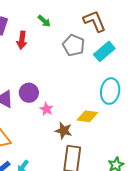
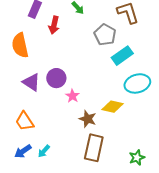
cyan rectangle: (104, 51) -> (122, 56), moved
cyan ellipse: (110, 91) -> (137, 83), turned 60

